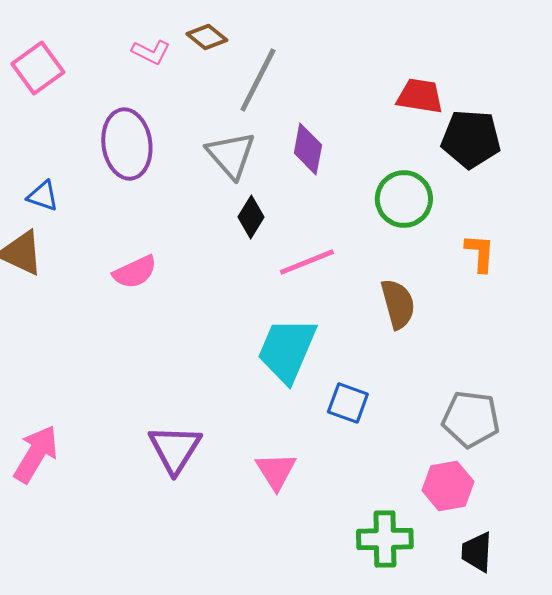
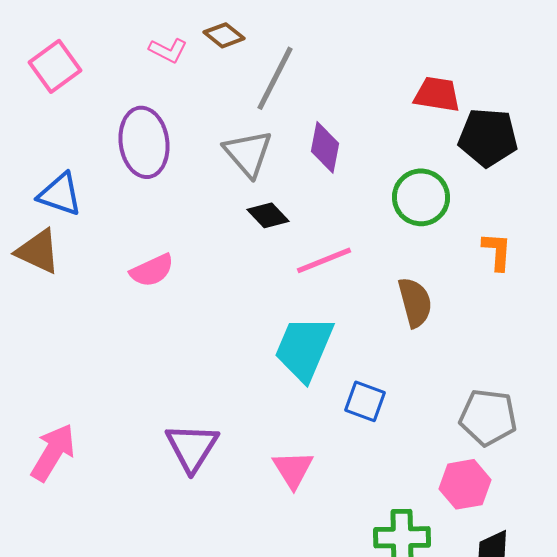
blue triangle: (43, 196) -> (60, 194), size x1.4
black diamond: (251, 217) -> (268, 215), turned -75

